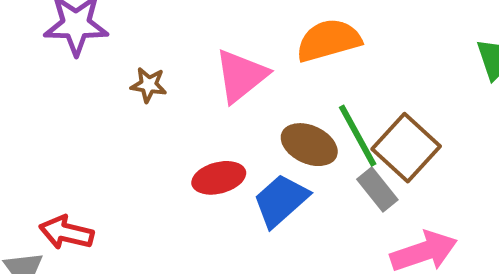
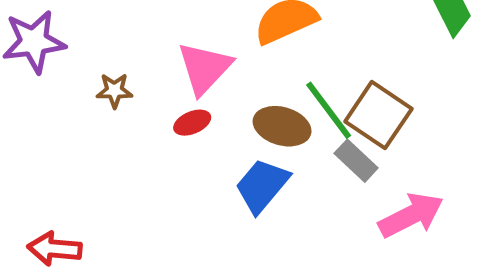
red ellipse: (219, 178) -> (192, 123), moved, size x0.7

